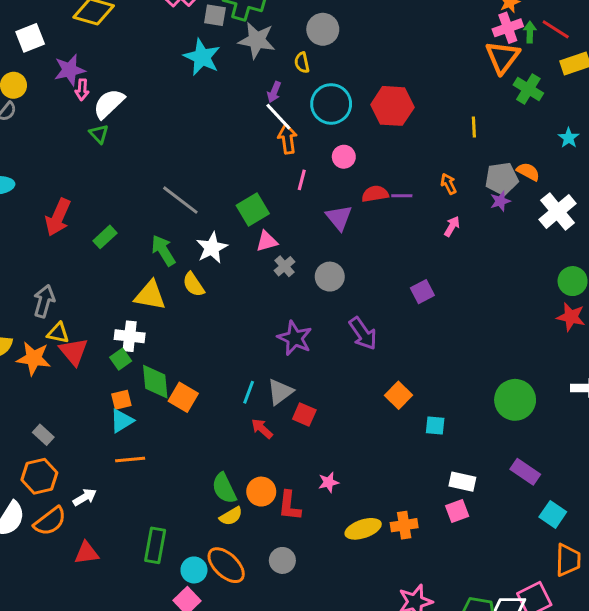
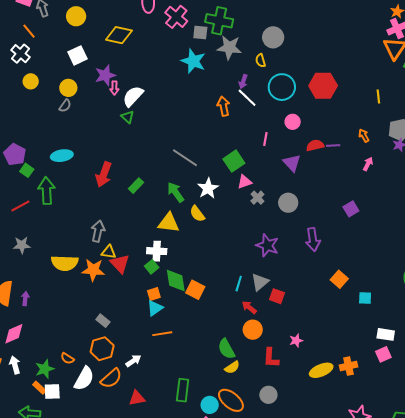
orange arrow: (288, 139) -> (223, 106), moved
purple arrow: (363, 333) -> (313, 239), turned 30
orange circle: (261, 492) -> (253, 330), moved

